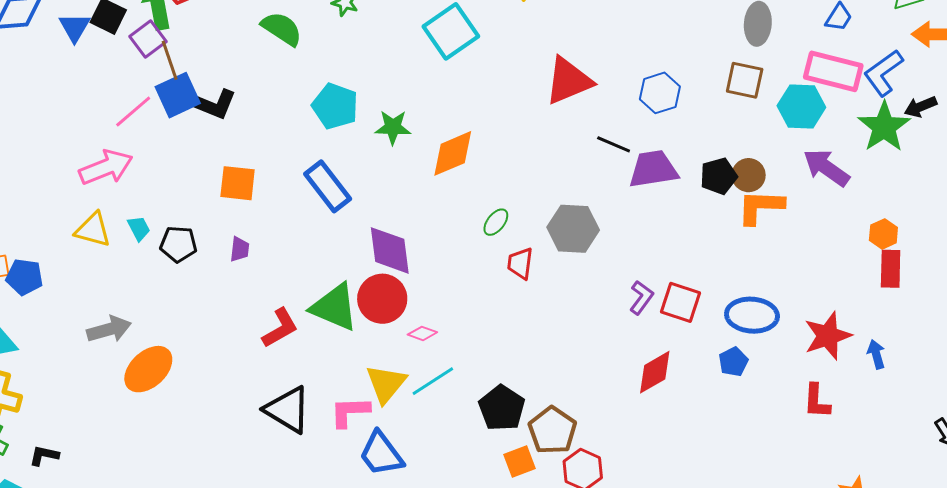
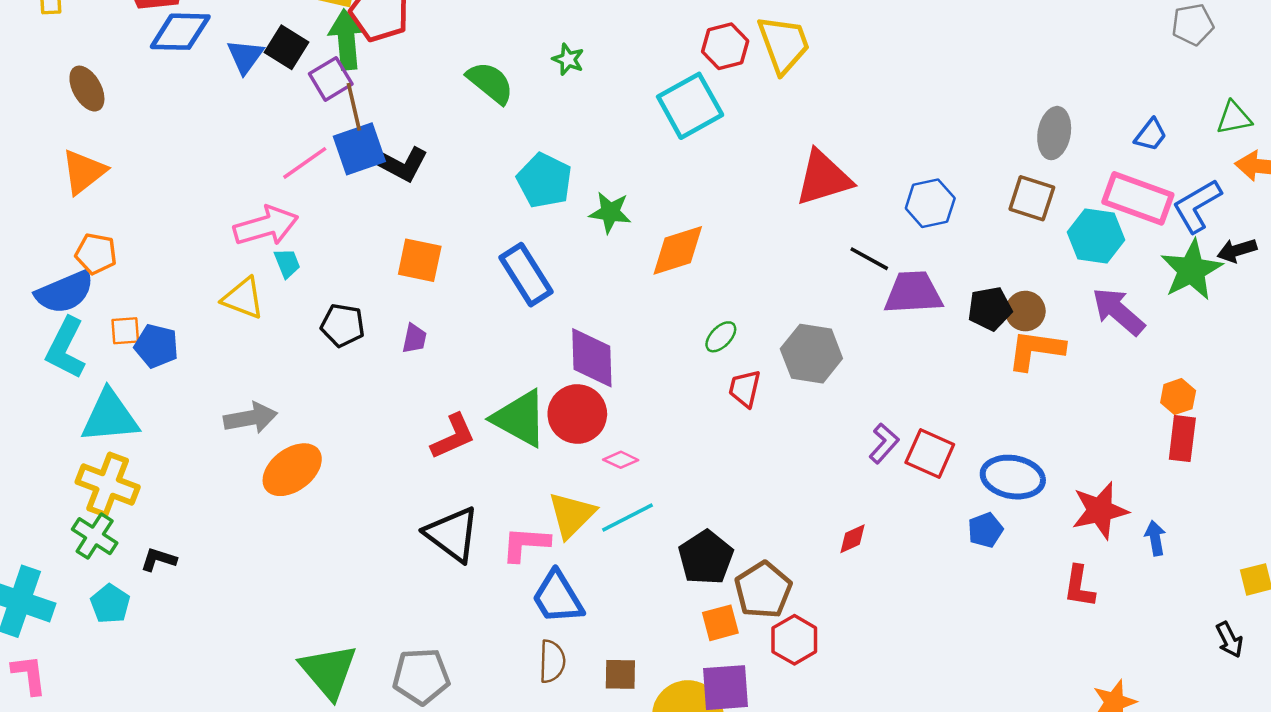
cyan trapezoid: (139, 228) -> (287, 263), moved
red diamond: (655, 372) -> (852, 539), moved, size x0.6

